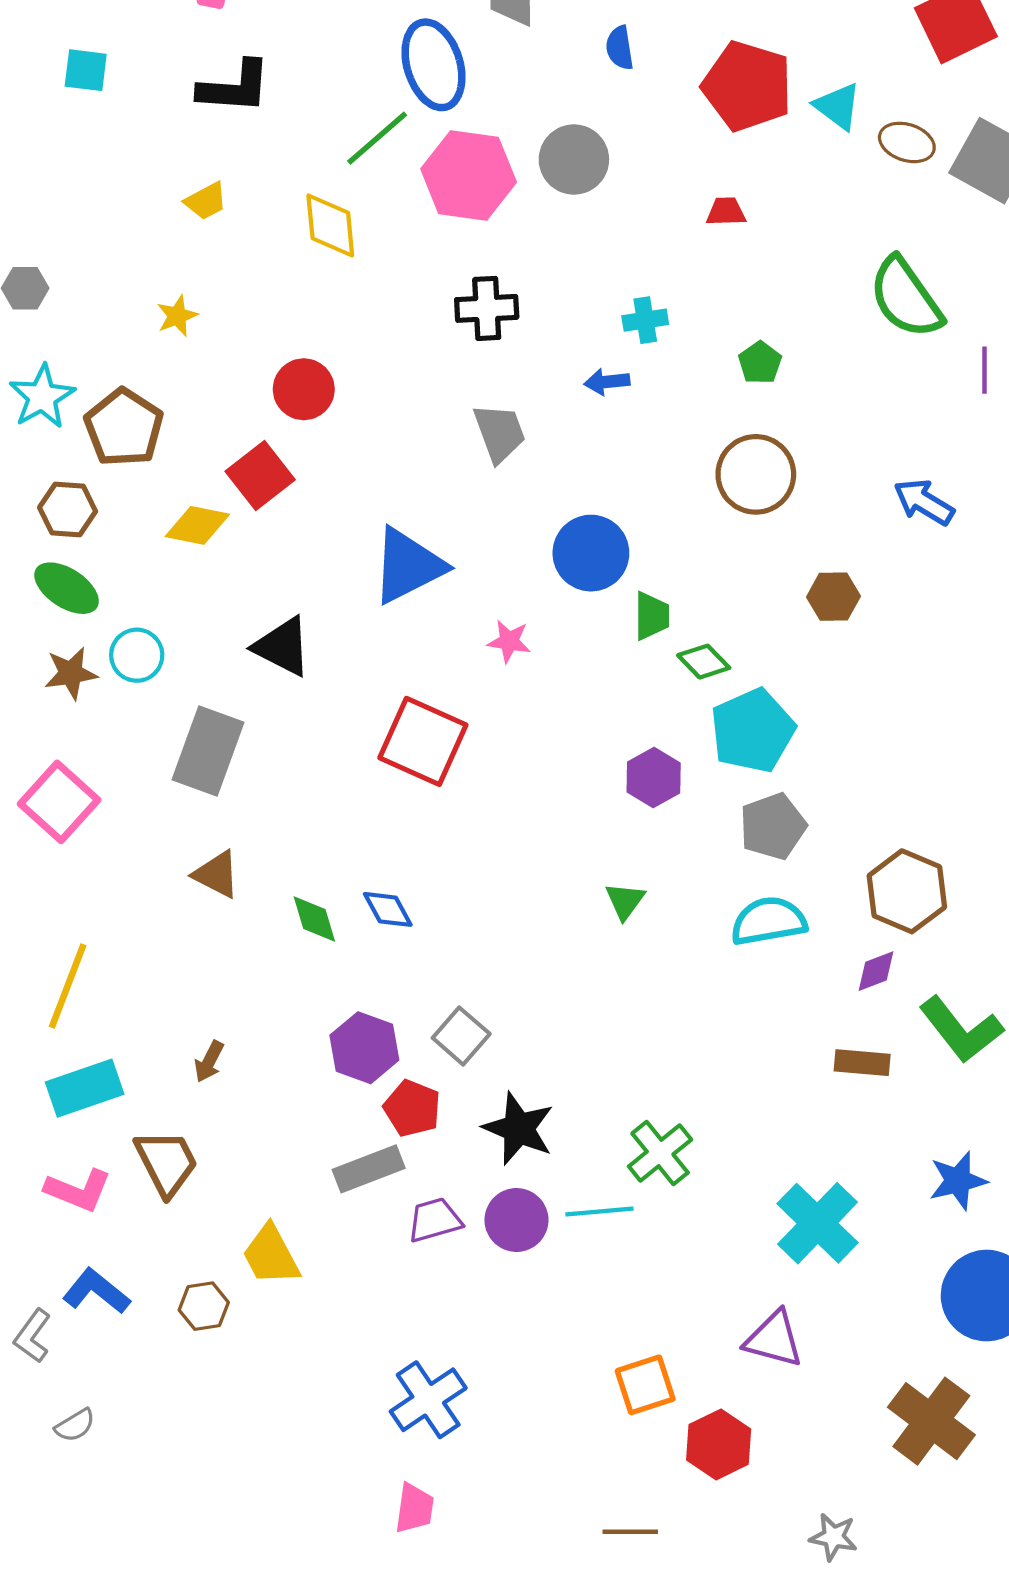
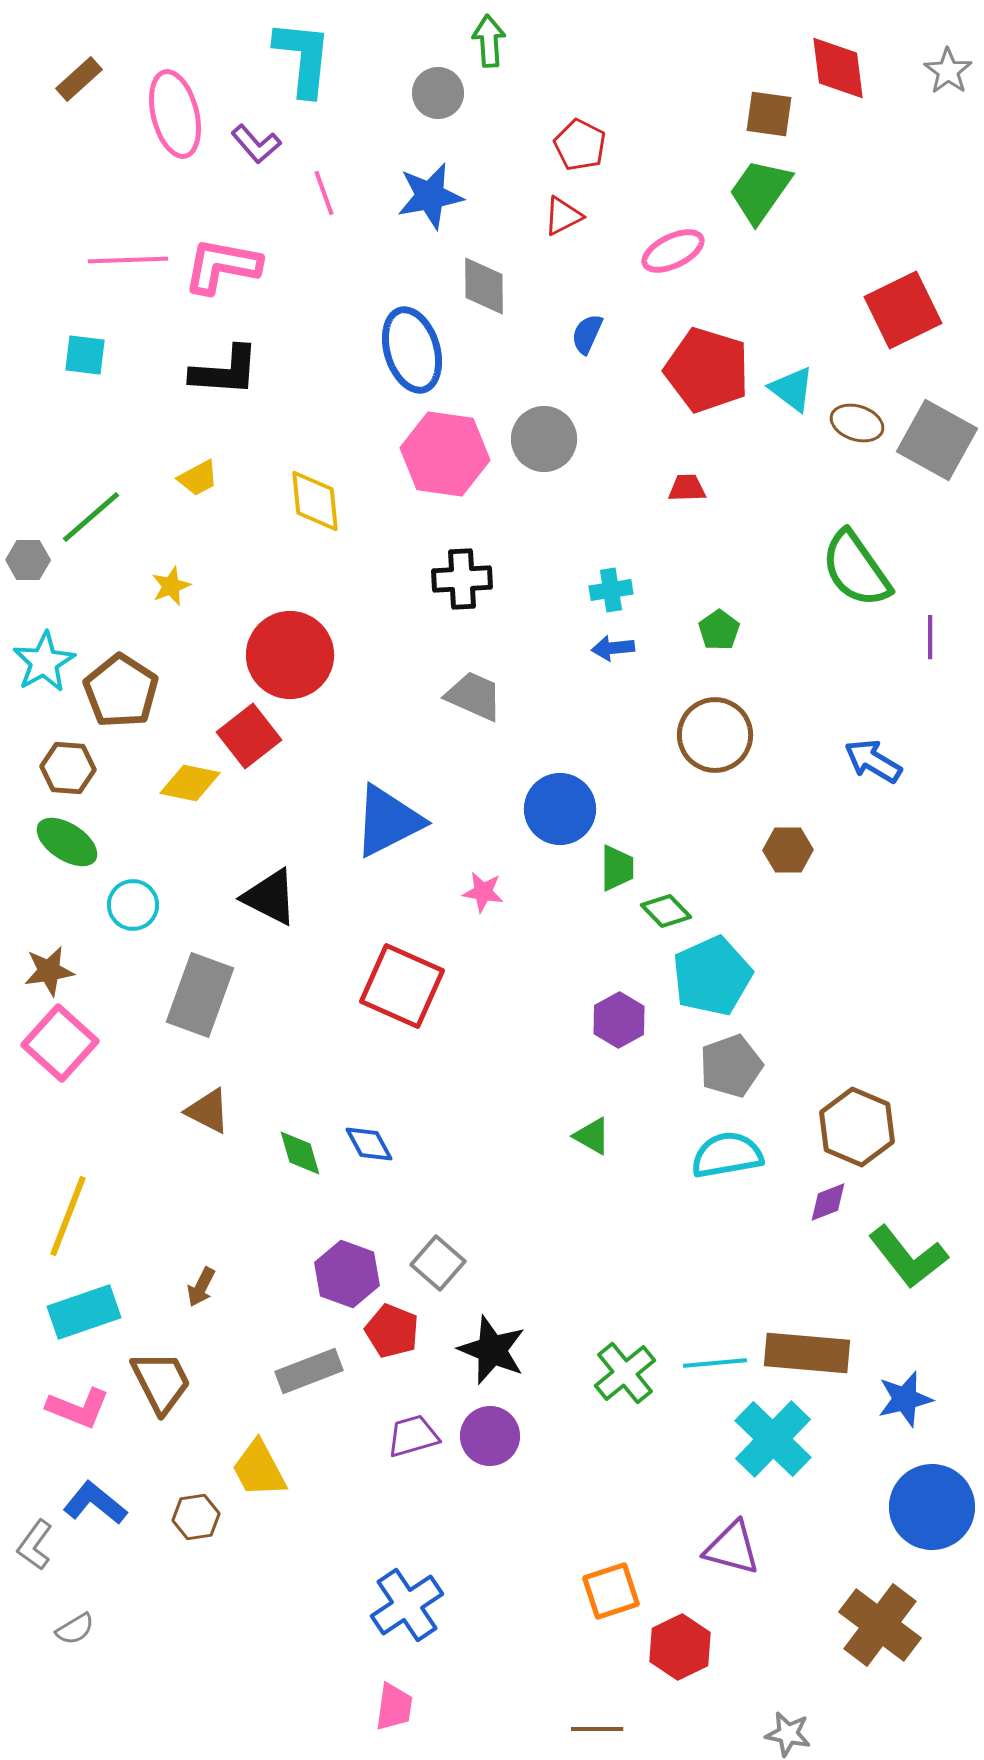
blue semicircle: (620, 48) -> (587, 334), turned 33
green line: (377, 138) -> (91, 517), moved
blue arrow: (607, 382) -> (613, 648), moved
red circle: (304, 389) -> (290, 655), size x1.5
gray trapezoid: (499, 433) -> (474, 696), turned -46
brown star: (71, 673) -> (49, 971), moved
green triangle: (625, 901) -> (592, 1136), turned -36
brown rectangle: (862, 1063) -> (807, 1353), moved, size x1.6
gray rectangle: (369, 1169) -> (309, 1371), moved
cyan line: (599, 1211) -> (715, 1363), moved

